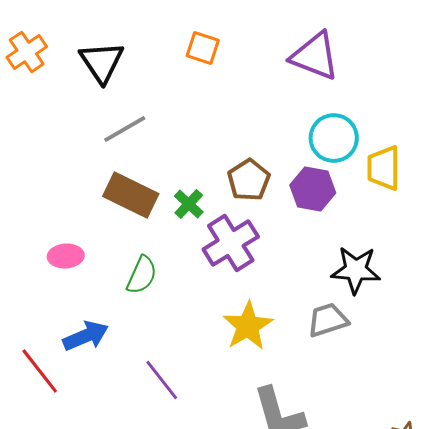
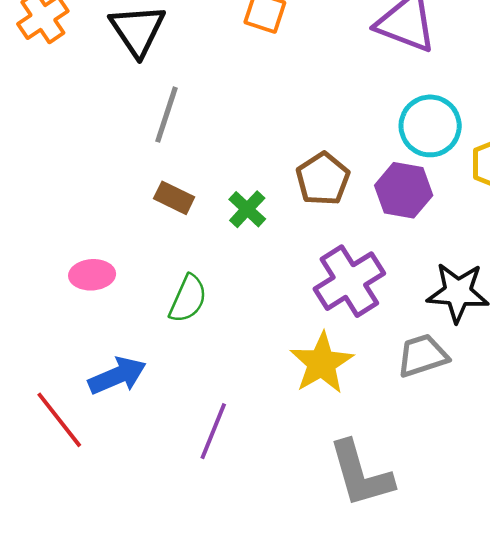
gray line: (125, 129) -> (166, 115), turned -42
brown rectangle: (131, 195) -> (174, 198), size x0.6
purple cross: (231, 243) -> (349, 281), moved
purple line: (162, 380) -> (213, 431), turned 60

